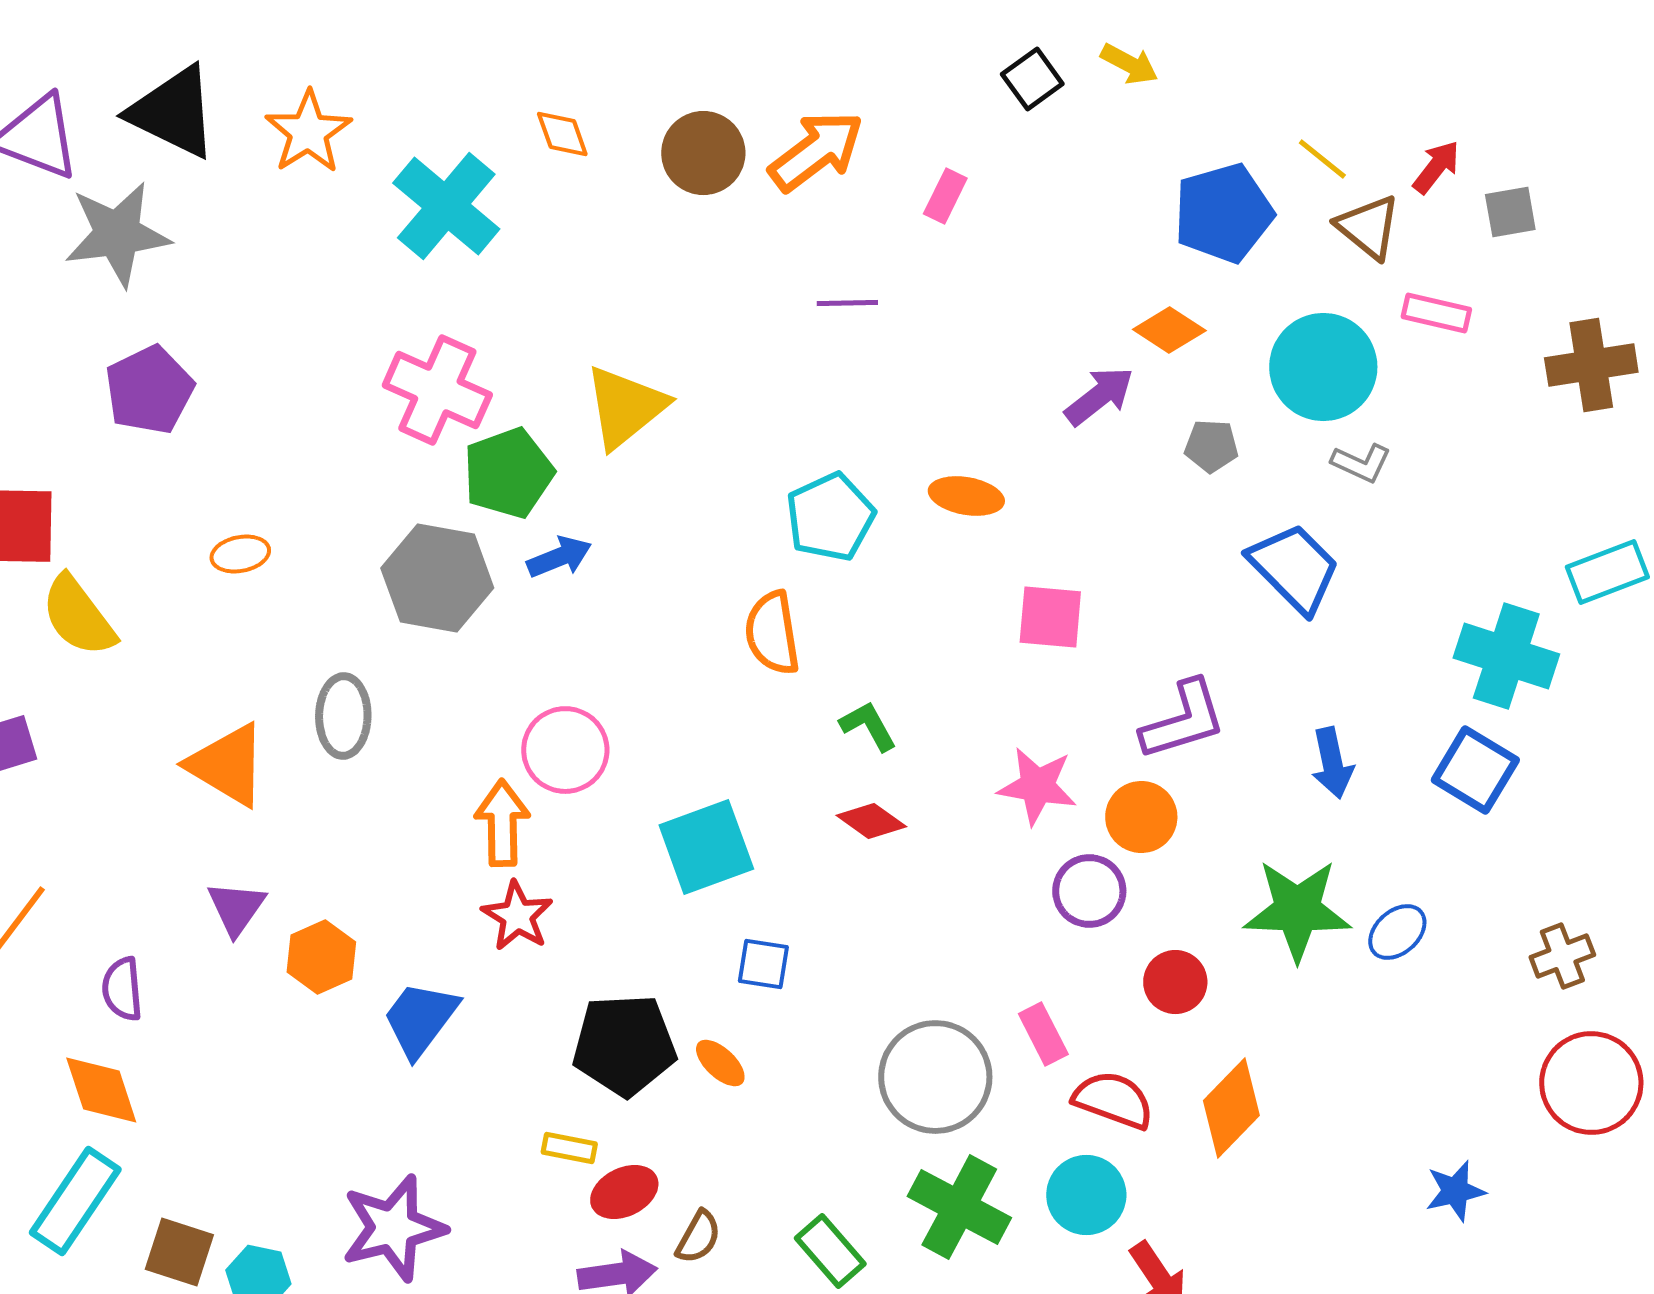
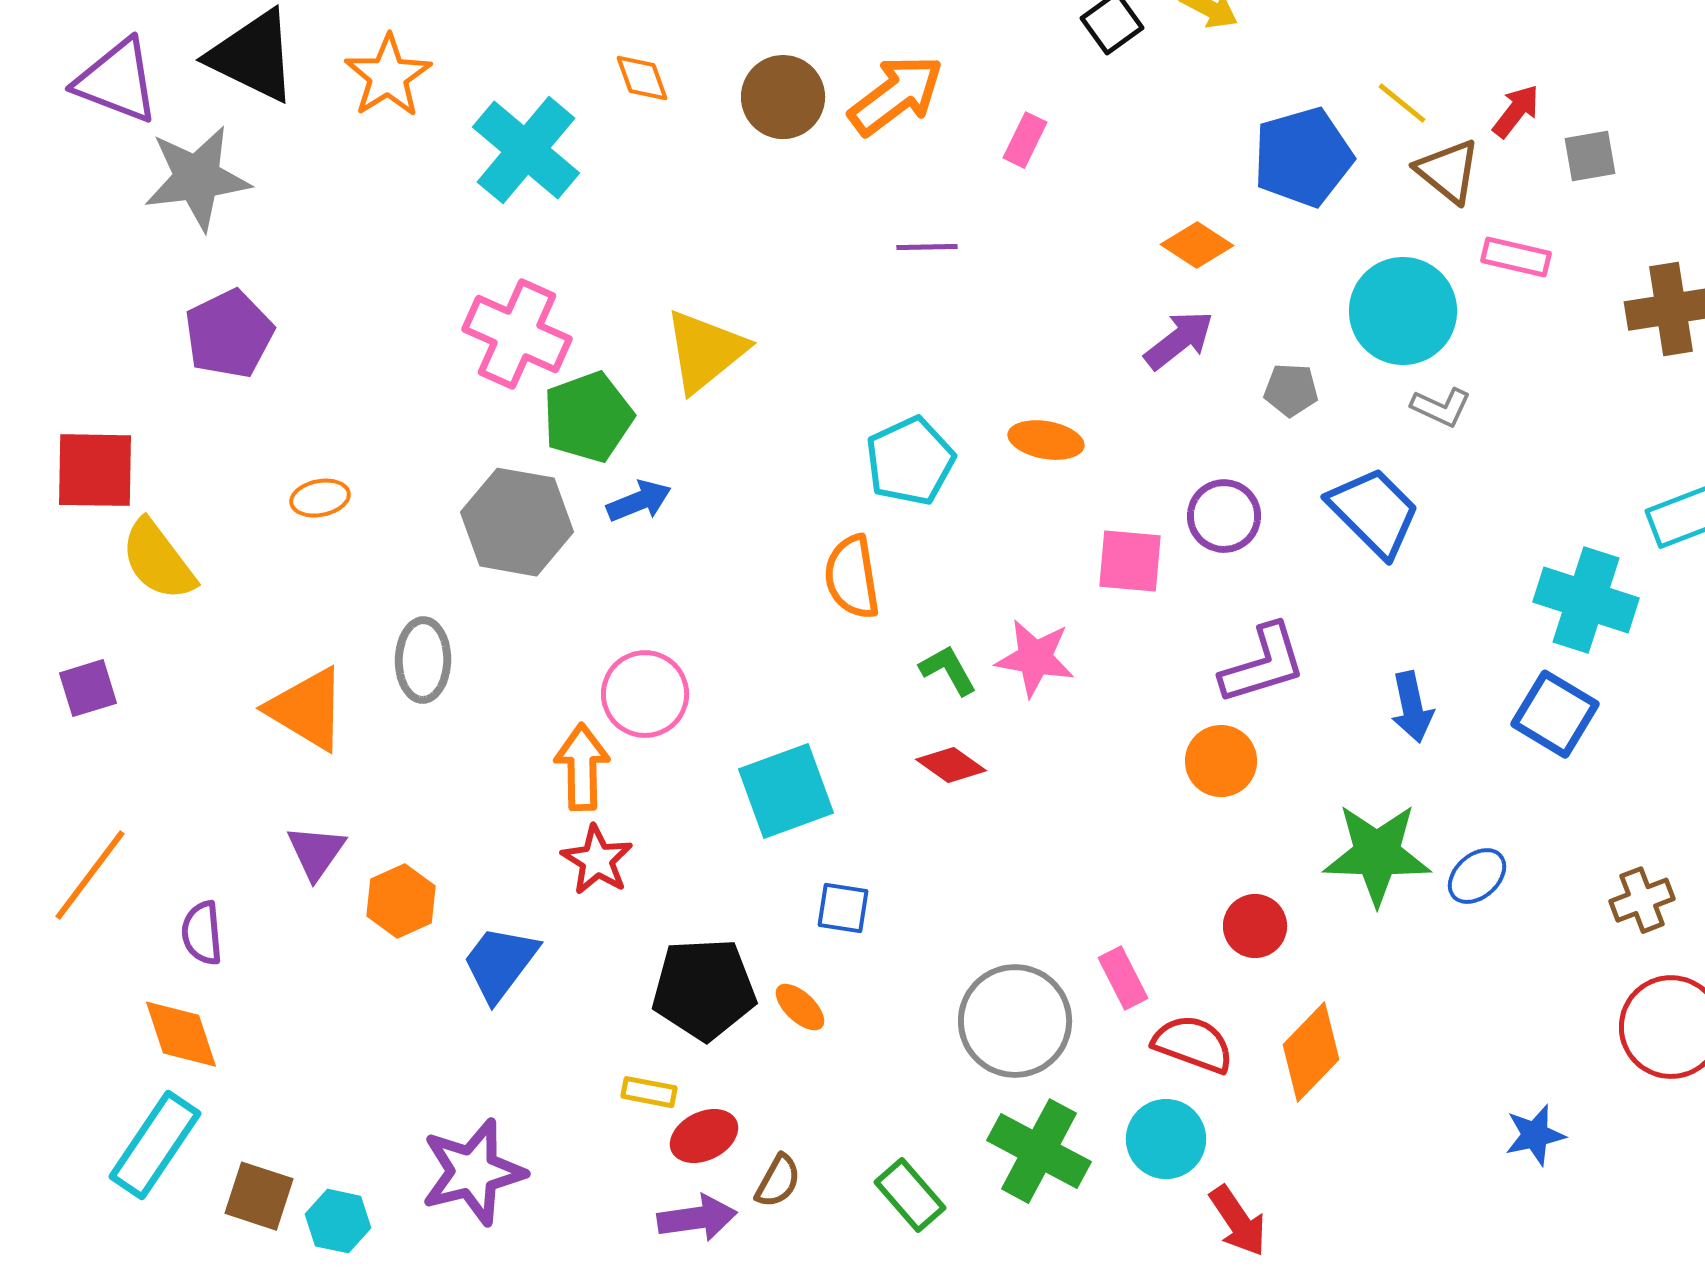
orange diamond: (1169, 330) -> (1197, 245), moved
pink star: (1037, 786) -> (1035, 658), moved
purple circle: (1089, 891) -> (1224, 516), moved

